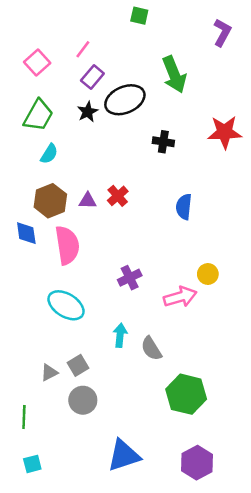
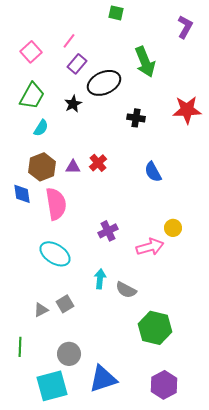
black star: (88, 112) -> (73, 104), moved
blue semicircle: (184, 207) -> (153, 172), turned -35
gray semicircle: (151, 349) -> (126, 290), turned -30
gray circle: (83, 400) -> (69, 354), moved
cyan square: (32, 464) -> (52, 386), moved, size x2.0

